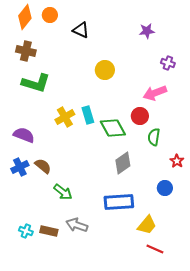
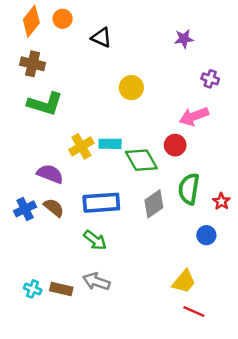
cyan rectangle: (88, 115) -> (110, 144), turned -72
purple semicircle: (24, 135) -> (50, 174), moved
green semicircle: (154, 137) -> (189, 189), moved, size x1.4
green arrow: (63, 192) -> (95, 240), moved
blue rectangle: (119, 202) -> (101, 203), moved

